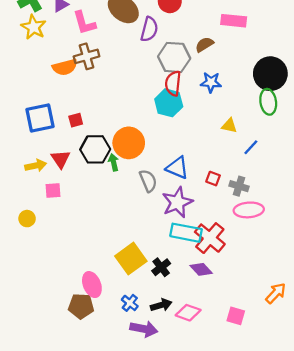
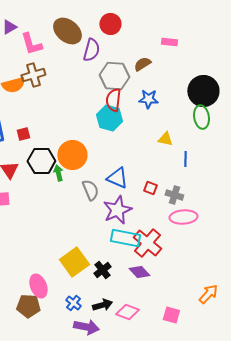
pink rectangle: (234, 21) -> (169, 42), size x0.7
blue line: (251, 147) -> (185, 159), turned -42

